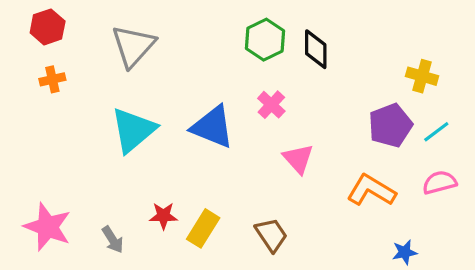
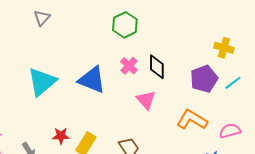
gray triangle: (133, 46) -> (42, 18), moved, size x0.6
black diamond: (316, 49) -> (157, 67), moved
pink semicircle: (439, 182) -> (230, 131), moved

